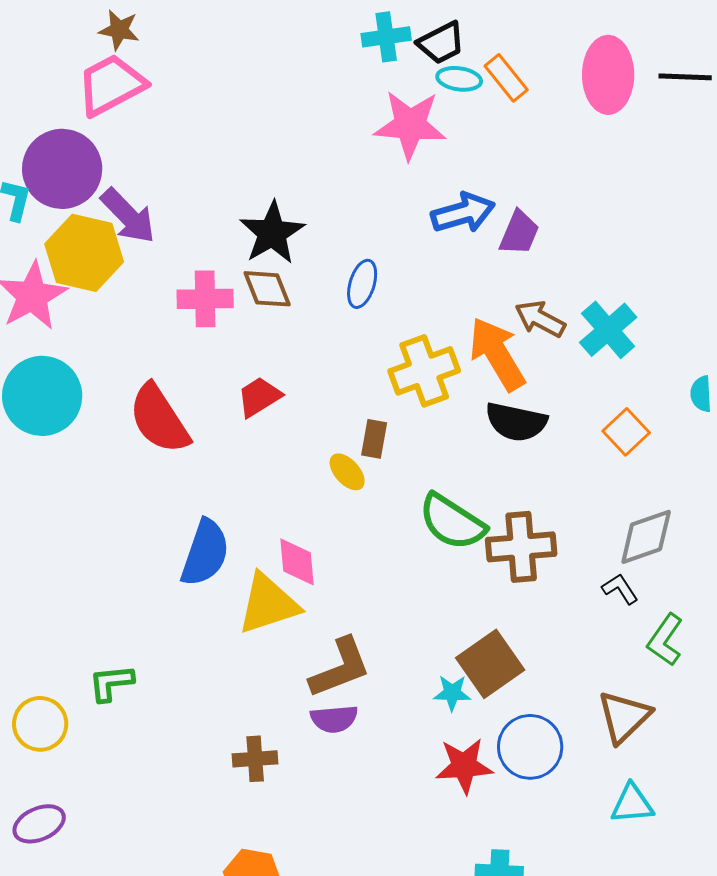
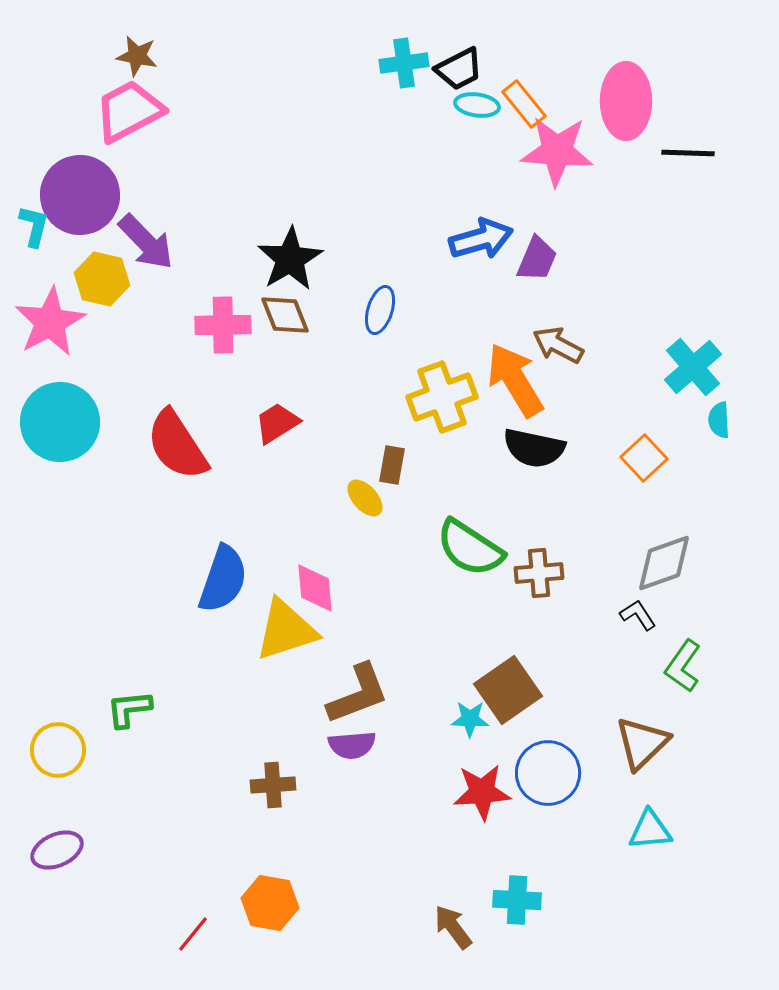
black line: (685, 77) -> (688, 153), moved
pink star: (410, 125) -> (557, 151), moved
yellow hexagon: (84, 253) -> (102, 279), size x0.7
cyan cross: (608, 330) -> (693, 367), moved
brown cross: (521, 547) -> (539, 573), size x0.7

